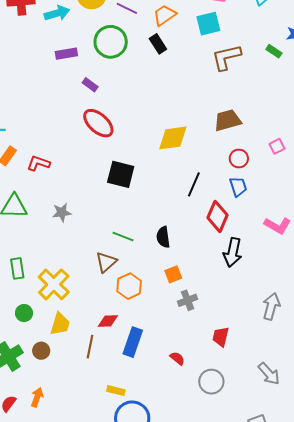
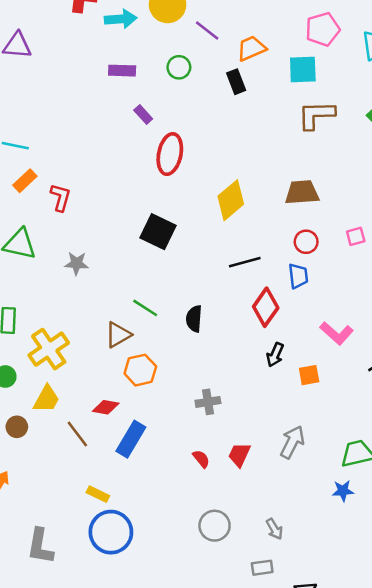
green circle: (111, 42) -> (179, 67), size x0.6
red ellipse: (98, 123) -> (170, 154), moved, turned 48
yellow diamond: (173, 138) -> (231, 200), turned -44
red L-shape: (39, 163) -> (61, 197), turned 75
black line: (194, 184) -> (245, 262), turned 40
black arrow: (233, 252) -> (275, 355), size x0.7
orange square: (173, 274) -> (309, 375), moved
gray arrow: (271, 306) -> (292, 442), moved
brown line: (90, 347) -> (77, 434), turned -60
red semicircle: (177, 358) -> (201, 459), moved
gray arrow: (269, 374) -> (274, 529), moved, size x0.7
gray circle: (211, 382) -> (215, 526), moved

